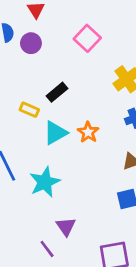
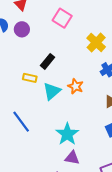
cyan star: (45, 182) -> (67, 134), moved
purple triangle: (66, 226) -> (72, 158), turned -35

